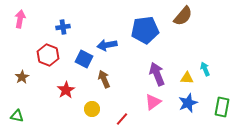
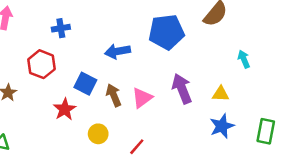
blue square: (84, 59) -> (85, 84), moved
cyan arrow: (205, 69) -> (244, 59), moved
pink triangle: (153, 102) -> (142, 98), moved

